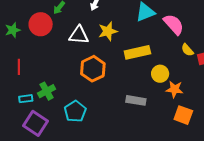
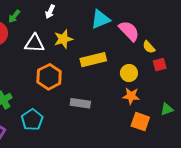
yellow semicircle: (187, 50) -> (149, 47), moved
yellow circle: (160, 74) -> (129, 73), moved
gray rectangle: (136, 100) -> (80, 103), moved

